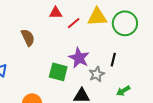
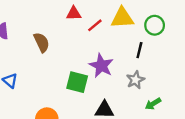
green circle: (125, 23) -> (155, 25), size x0.7
black line: (113, 60) -> (139, 50), moved
gray star: (97, 74) -> (135, 80), moved

